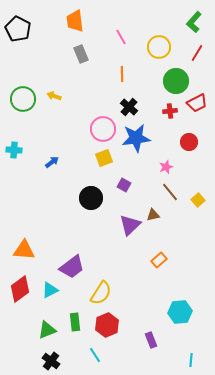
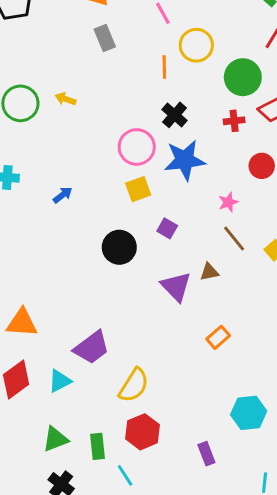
yellow circle: (159, 47) -> (196, 45), moved
purple triangle: (130, 225) -> (176, 286), turned -30
green rectangle: (75, 322) -> (97, 446), moved

